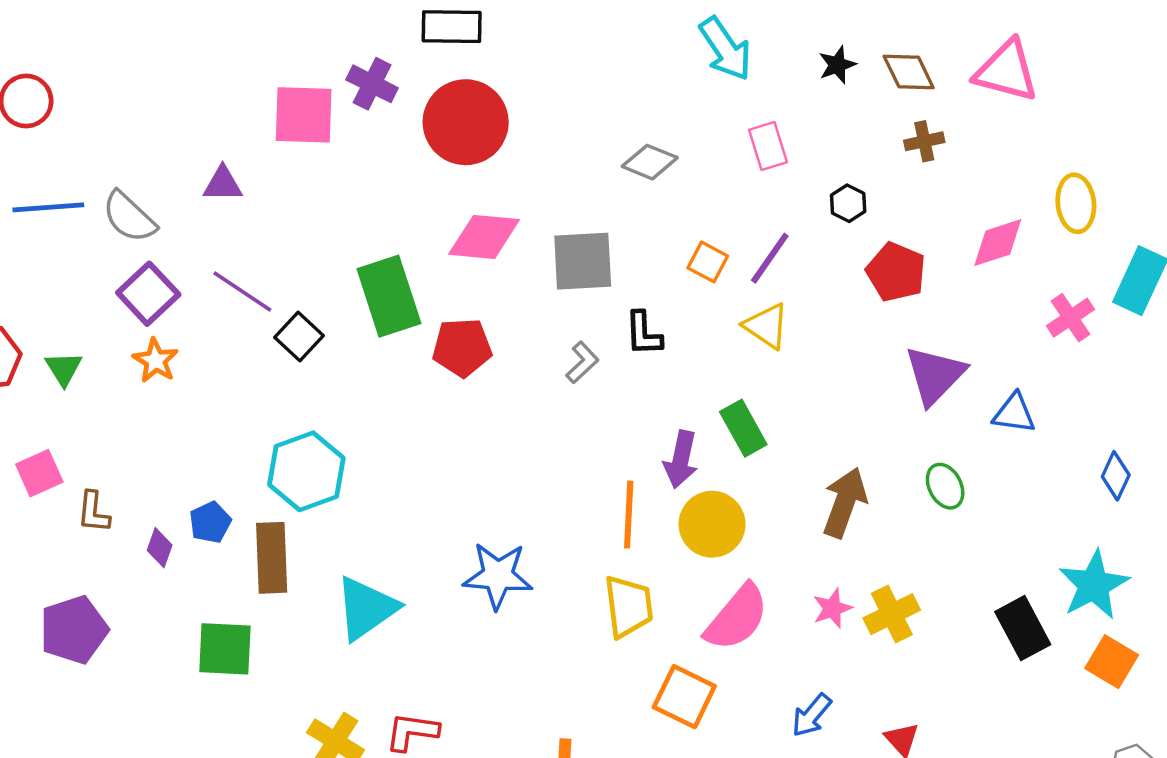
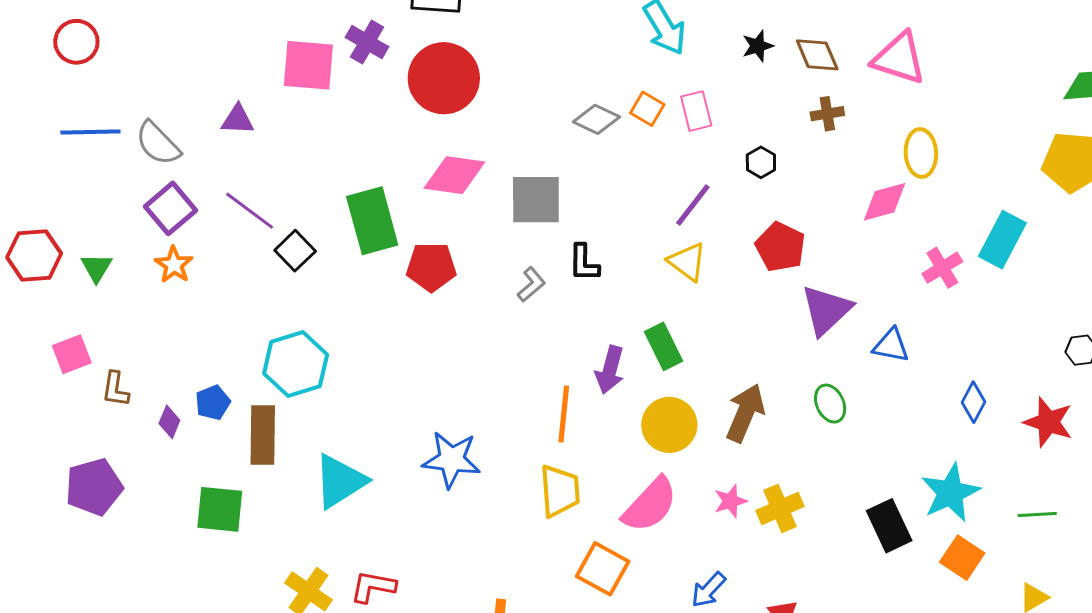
yellow ellipse: (1076, 203) -> (921, 153), moved
orange square: (708, 262) -> (647, 109), moved
red pentagon: (896, 272) -> (780, 247), moved
yellow circle: (712, 524) -> (669, 425), moved

